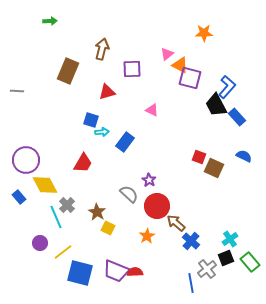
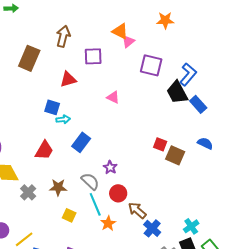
orange triangle: (180, 65) -> (120, 31), moved
blue rectangle: (125, 142) -> (81, 142), moved
red circle: (157, 206) -> (118, 193), size x0.7
brown star: (97, 212) -> (58, 187), moved, turned -30
cyan line: (56, 217) -> (95, 204), moved

